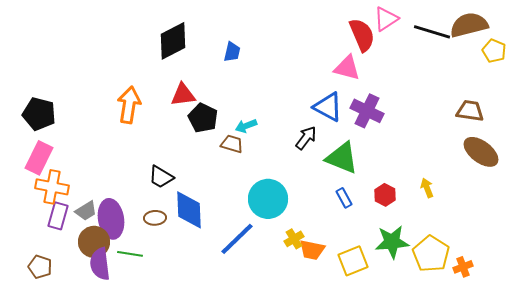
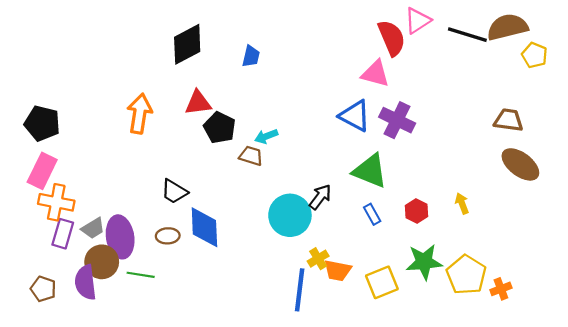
black arrow: (306, 138) -> (320, 197), moved
blue line: (237, 239) -> (300, 290), moved, turned -39
purple semicircle: (100, 264) -> (85, 282), moved

